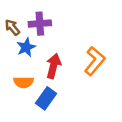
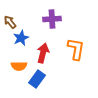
purple cross: (40, 24) -> (52, 19), moved
orange L-shape: (95, 61) -> (76, 49), turned -30

